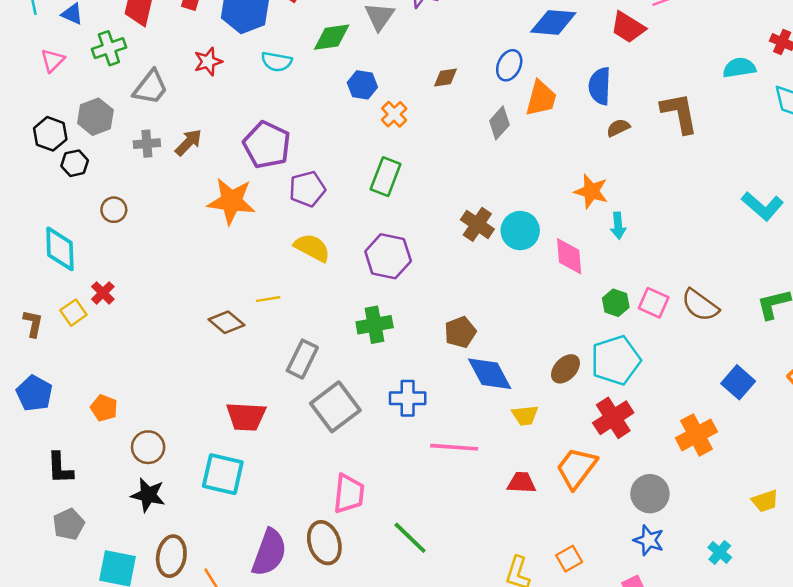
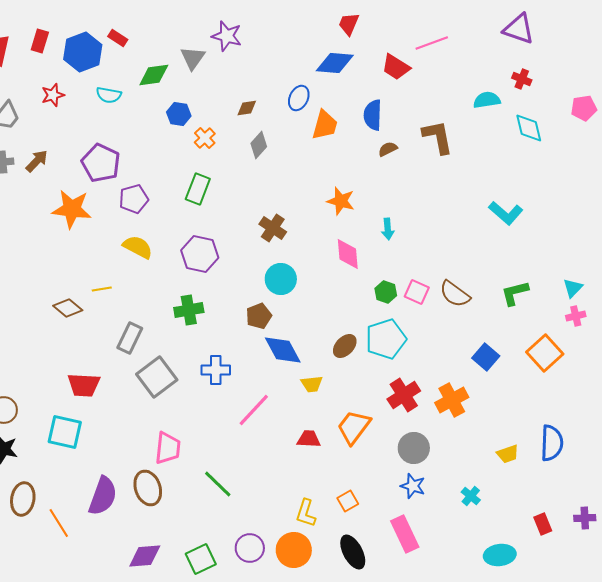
gray diamond: (499, 123) -> (259, 145), moved
orange star: (591, 191) -> (341, 201), moved
cyan circle: (520, 231) -> (281, 279), moved
red cross: (613, 418) -> (404, 395), moved
pink line: (454, 447) -> (254, 410), turned -51

